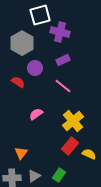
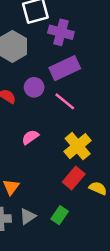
purple rectangle: (63, 60) -> (65, 68), size x1.6
purple circle: (35, 68) -> (34, 87), moved

